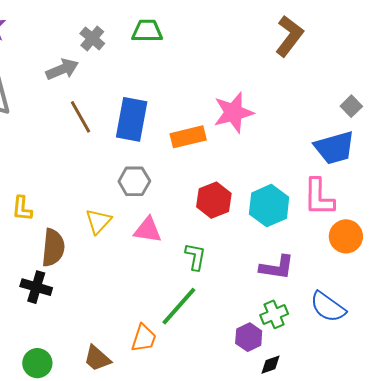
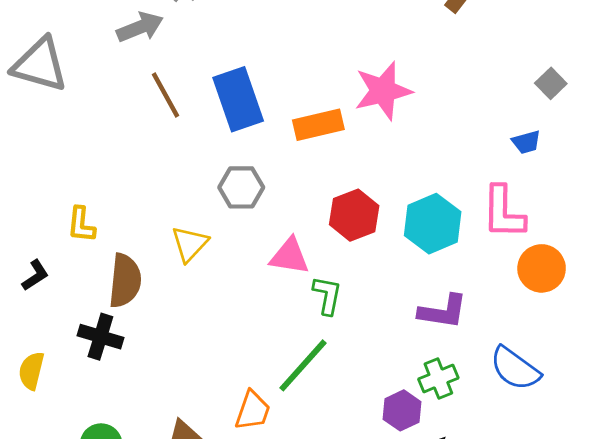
blue rectangle: (132, 119) -> (238, 99), turned -30
blue trapezoid: (334, 148) -> (526, 142), size x0.5
pink triangle: (148, 230) -> (290, 256), moved

